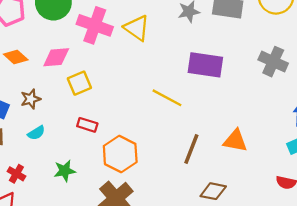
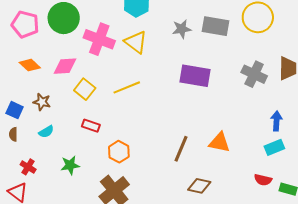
yellow square: (79, 83) -> (85, 89), turned -30
yellow line: (167, 98) -> (127, 87), moved, turned -52
brown star: (31, 99) -> (42, 102), turned 30
orange hexagon: (120, 154) -> (119, 152), size x0.7

